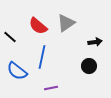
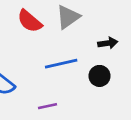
blue line: (42, 57) -> (61, 64), moved, turned 65

